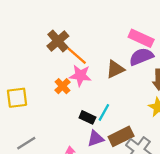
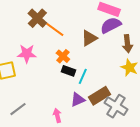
pink star: (80, 76) -> (27, 54), moved
orange cross: (63, 86) -> (63, 56), moved
black rectangle: (87, 117) -> (69, 71), moved

